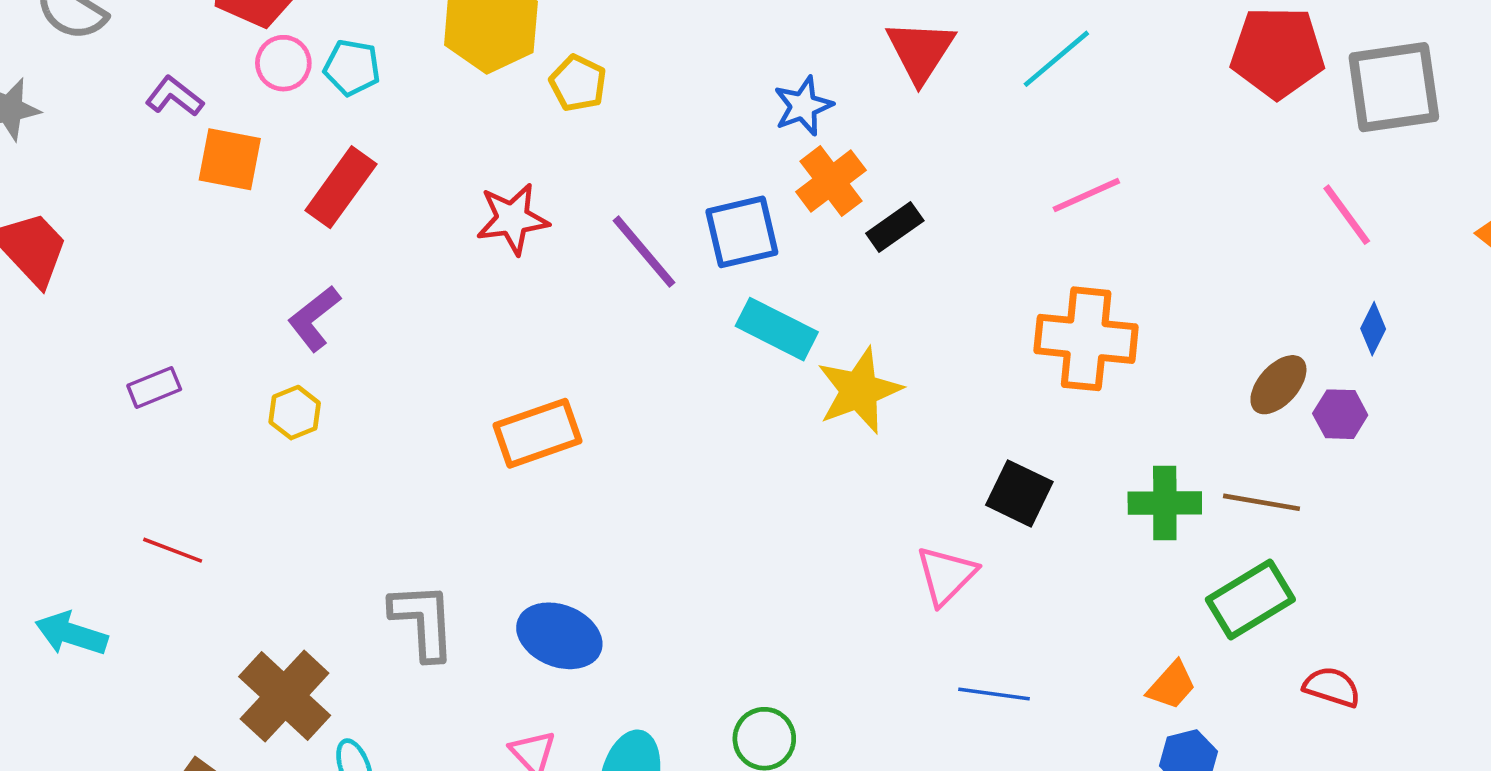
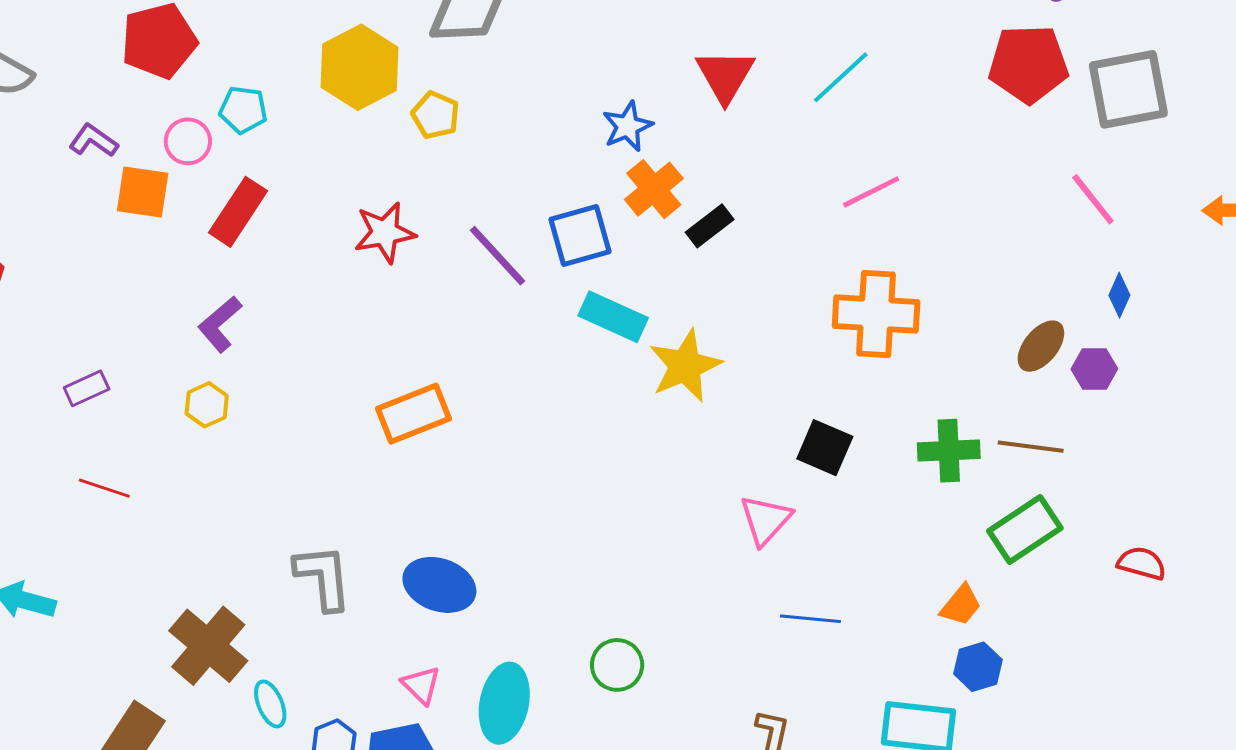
pink circle: (283, 63) -> (188, 141), moved
red line: (173, 550) -> (104, 488), moved
red semicircle: (1332, 687) -> (1142, 563), moved

